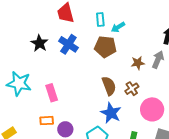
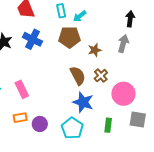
brown star: (138, 63) -> (95, 50), moved

